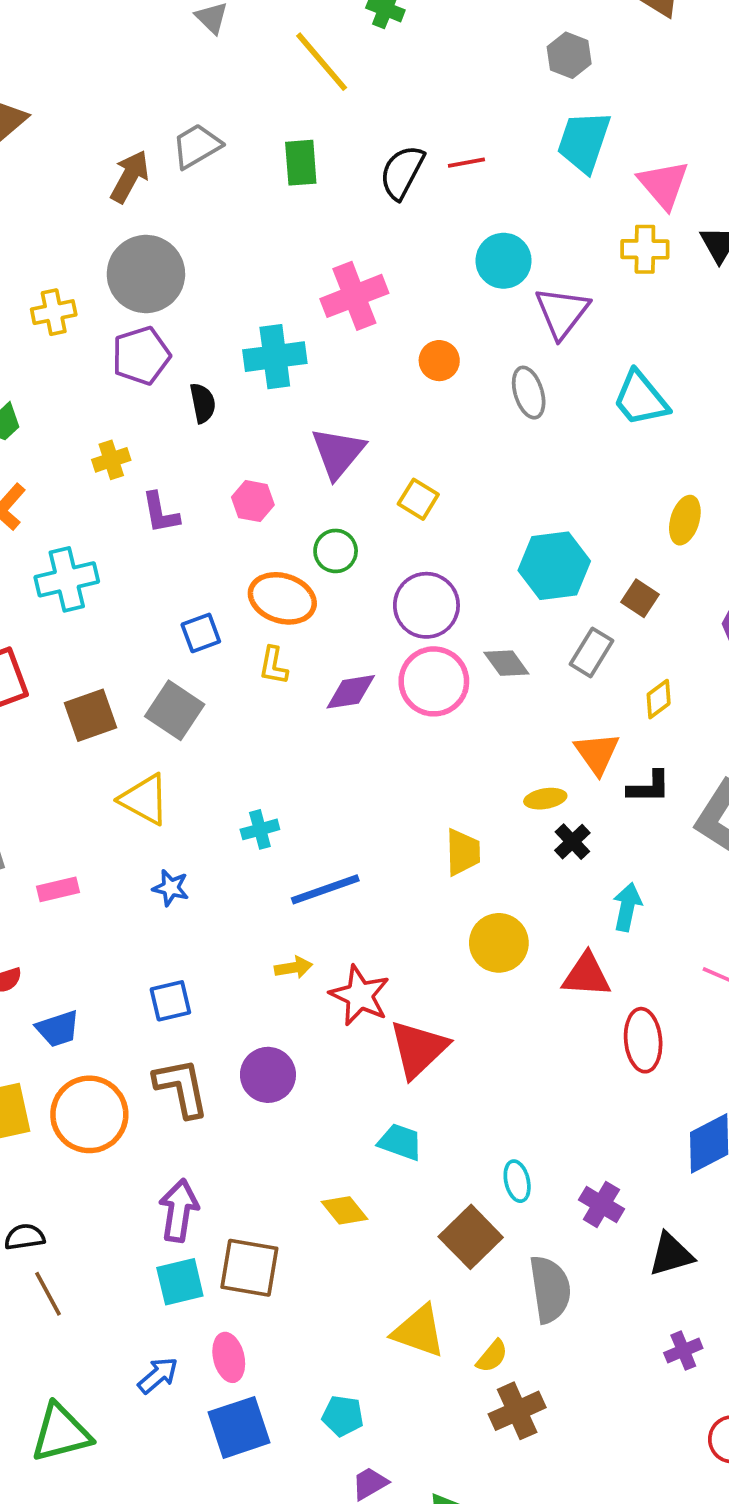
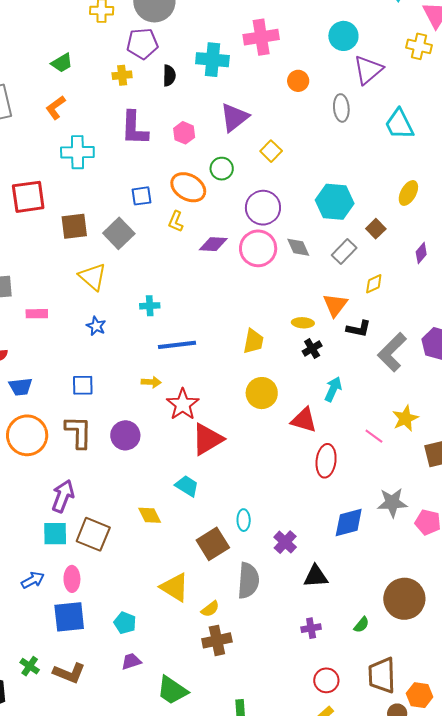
yellow cross: (111, 460) -> (122, 75), moved
purple L-shape: (160, 513) -> (134, 128), size x1.5

